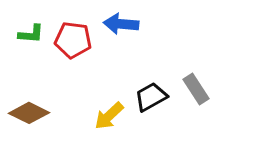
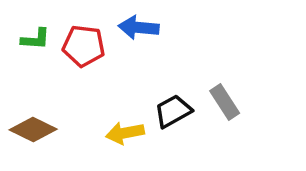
yellow arrow: (109, 116) -> (125, 133), turned 32

